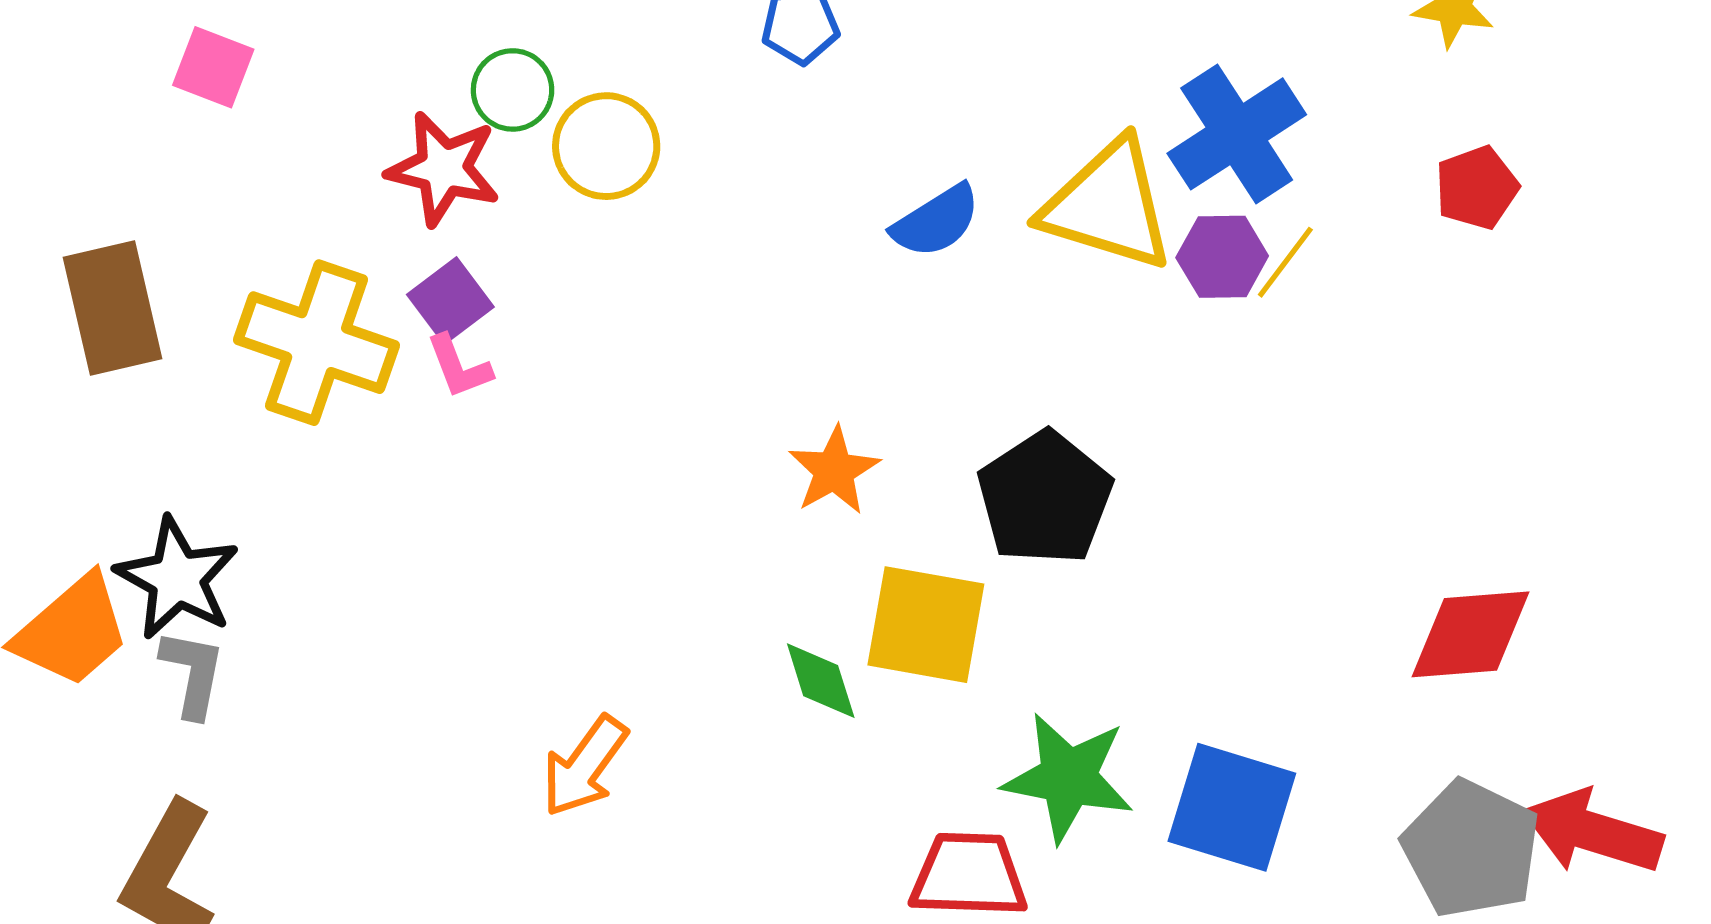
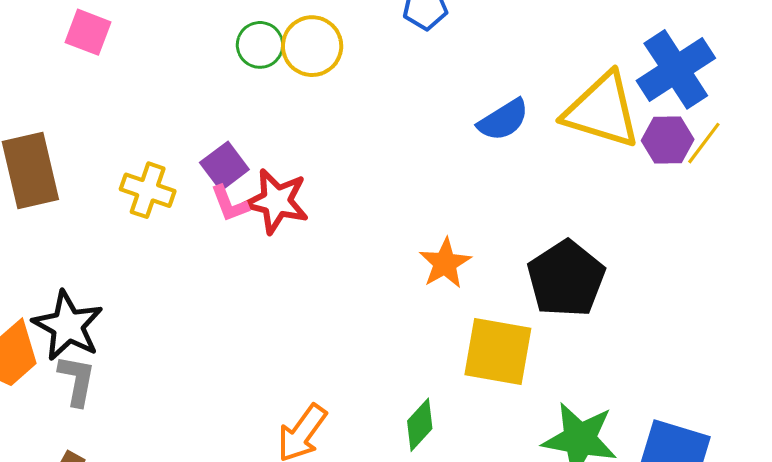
yellow circle: (606, 146) -> (312, 46), moved
red star: (443, 169) -> (276, 201), moved
yellow cross: (317, 343) -> (148, 190), size x0.6
green diamond: (821, 681) -> (420, 425), moved, turned 60

